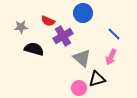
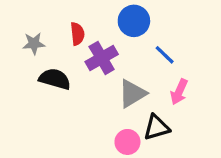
red semicircle: (48, 21) -> (77, 34), turned -120
blue line: (114, 34) -> (165, 55), moved
gray triangle: (82, 58) -> (132, 94), turned 48

